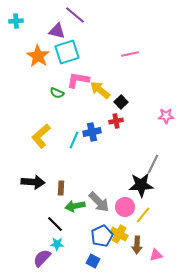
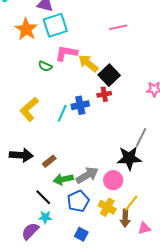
black square: (121, 102) -> (109, 75), size x1.5
brown rectangle: (61, 188) -> (49, 161), turned 48
gray arrow: (99, 202) -> (87, 175), turned -75
yellow line: (143, 215) -> (131, 203), moved
blue pentagon: (102, 236) -> (78, 201), moved

